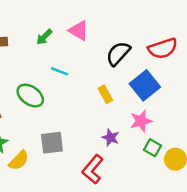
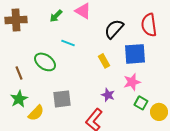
red semicircle: (163, 48) -> (149, 25), turned 100
blue square: (145, 85) -> (135, 54), turned 35

